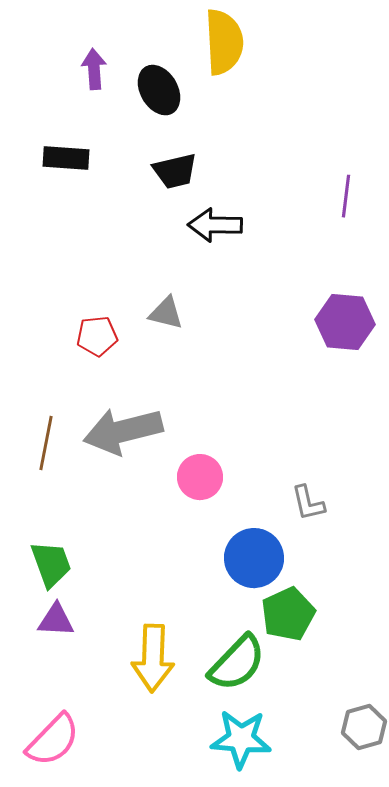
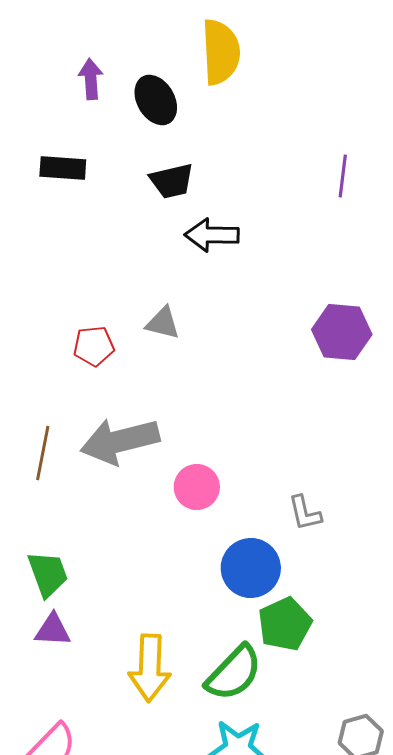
purple line: (346, 196) -> (343, 176), moved

